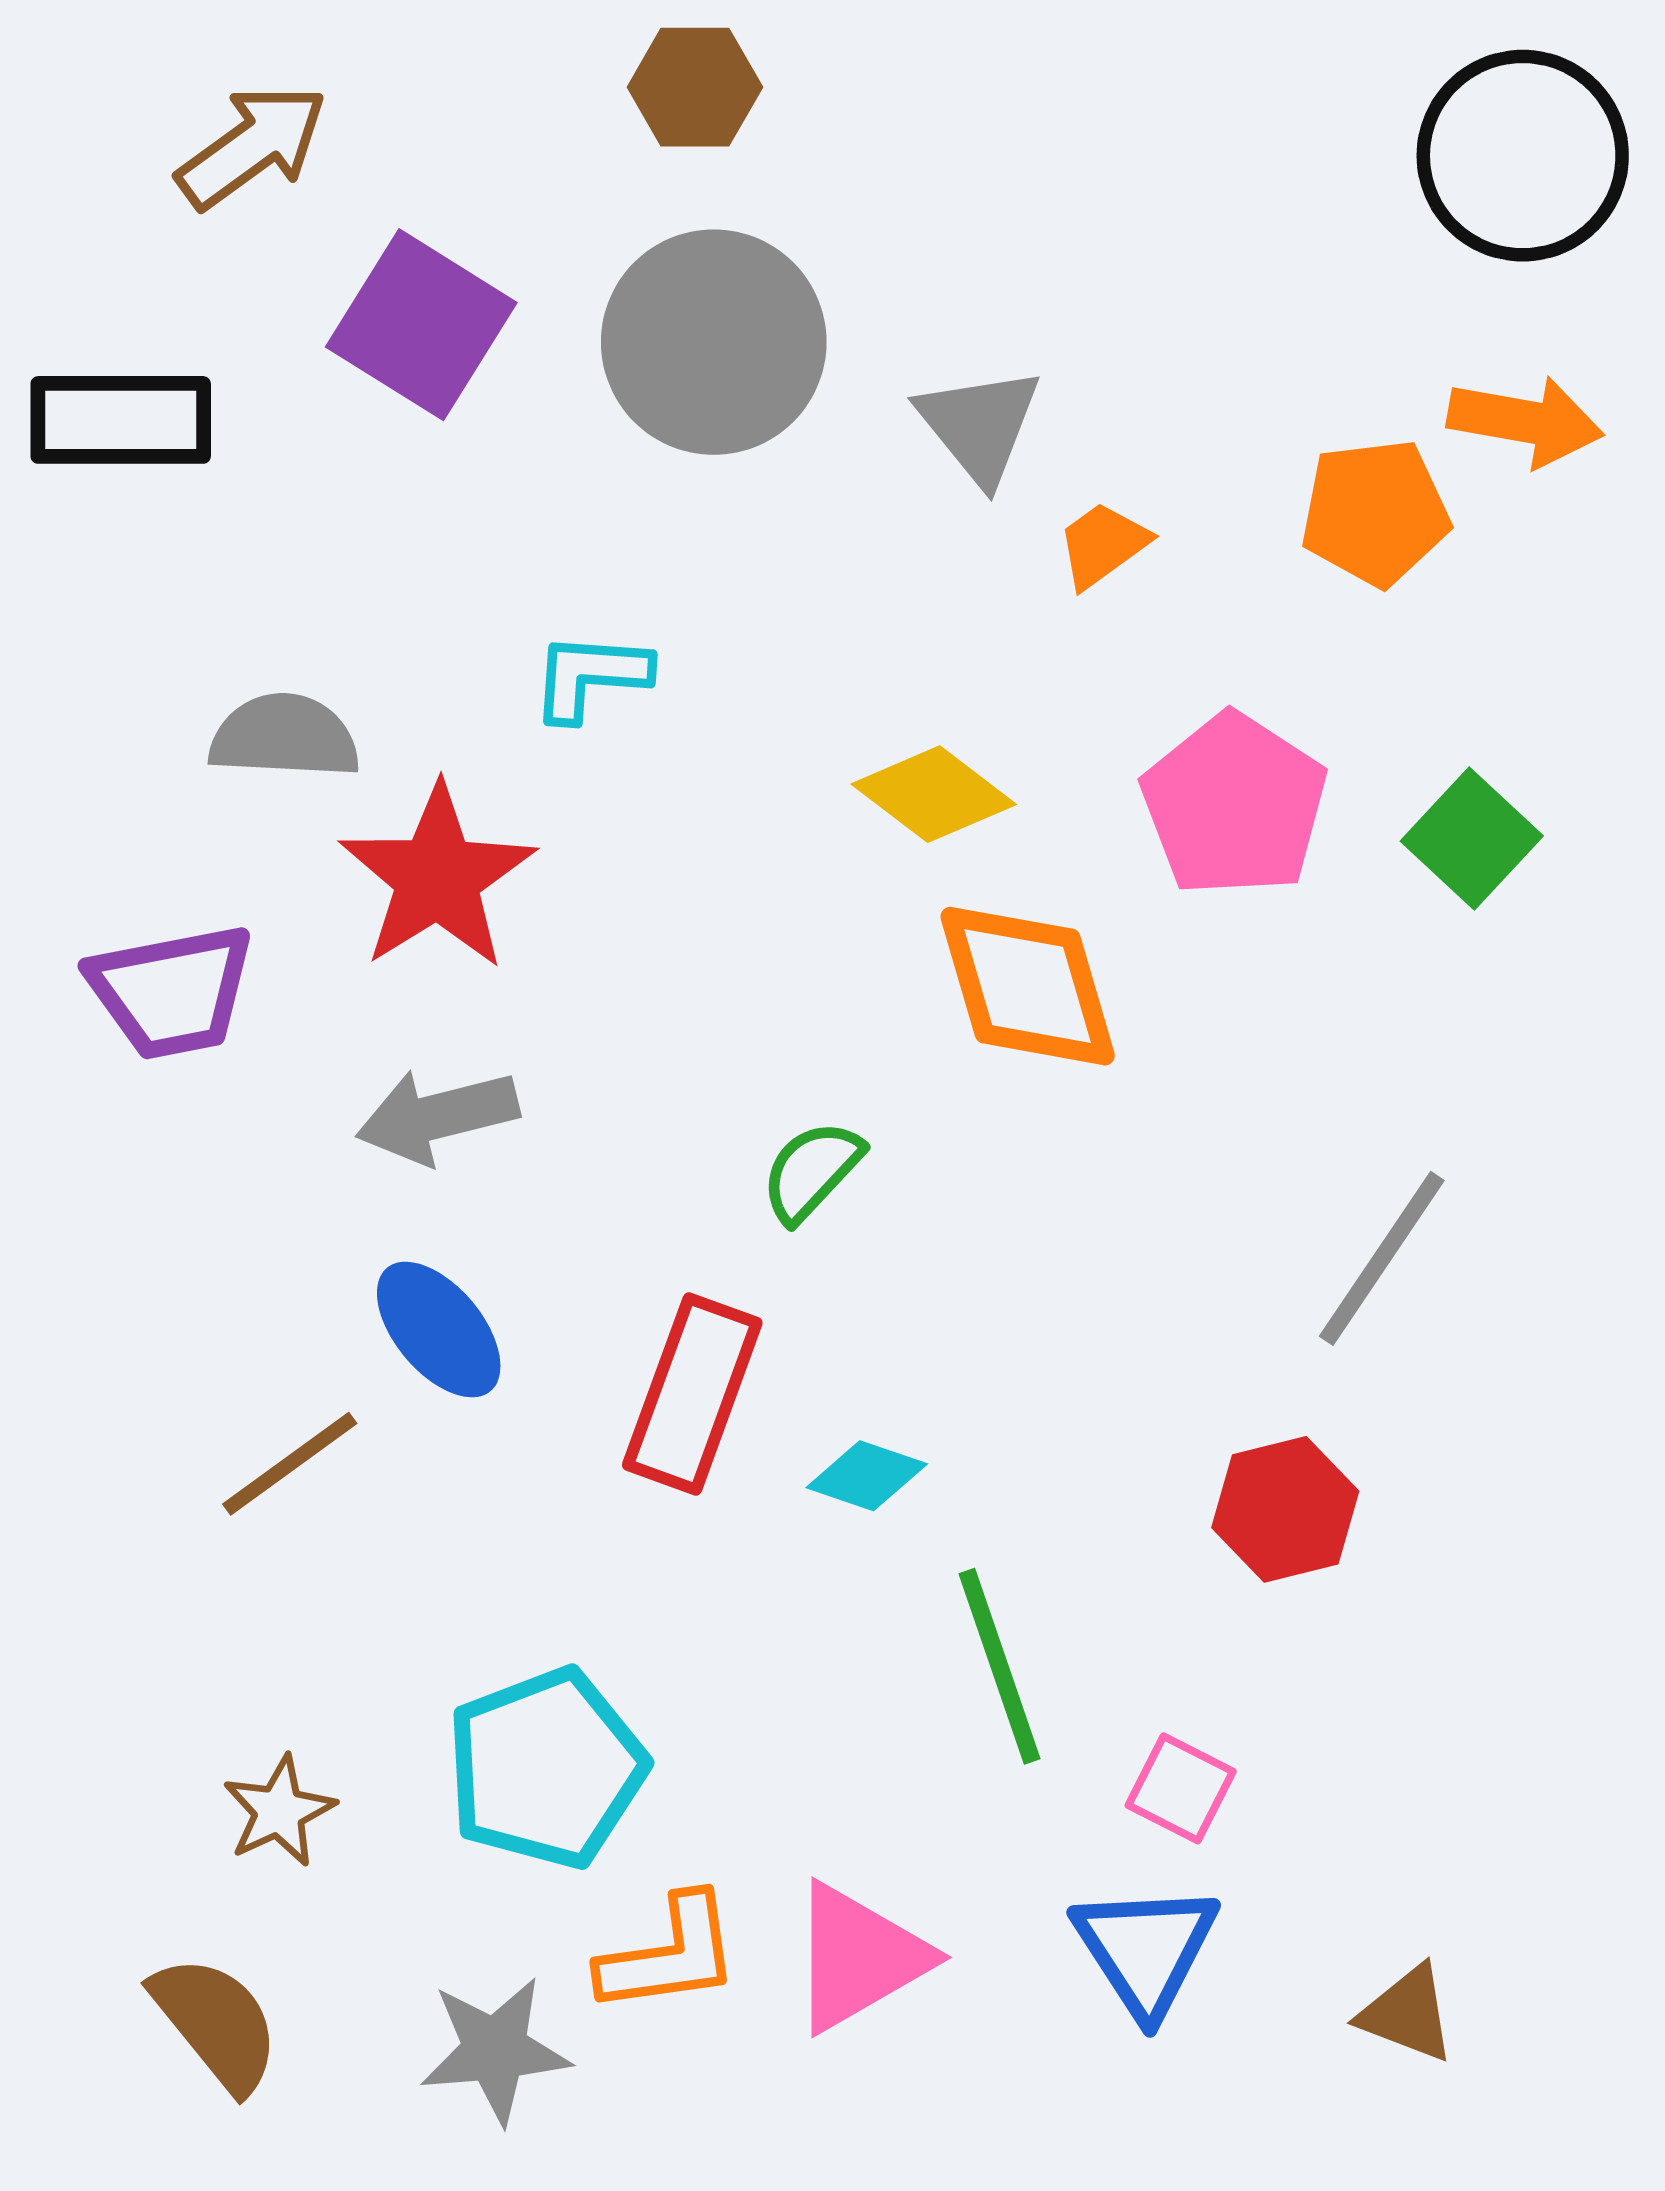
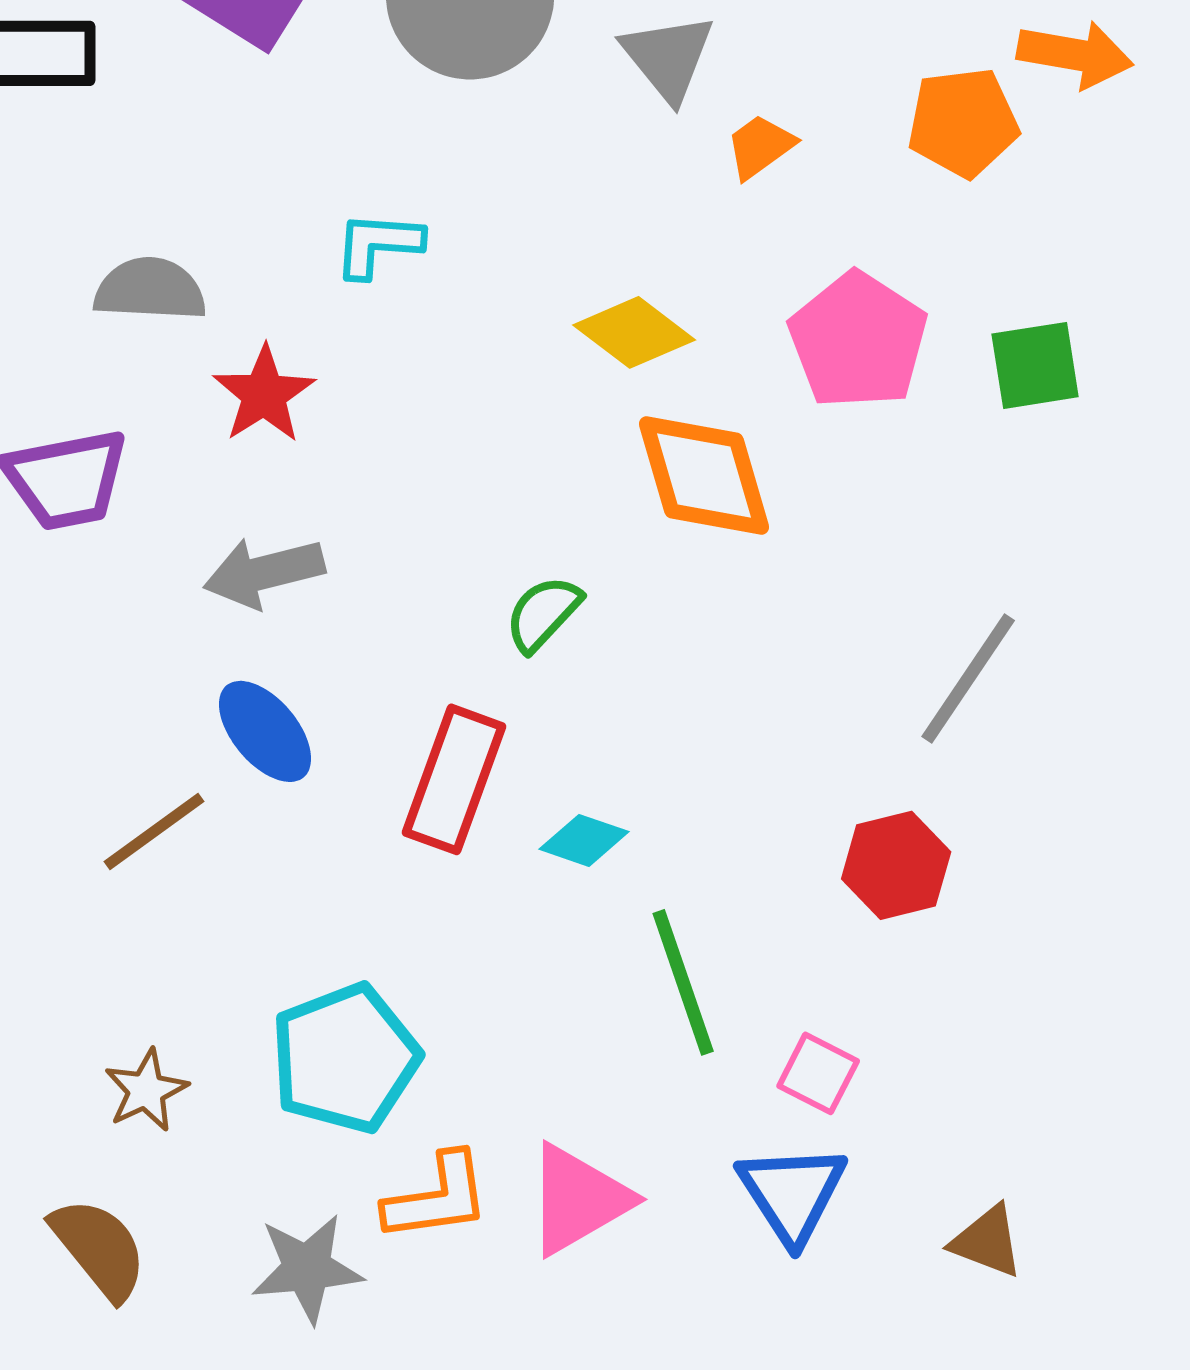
green square: (1472, 839) -> (1035, 365), turned 38
red star: (437, 877) -> (264, 394), size x0.7

